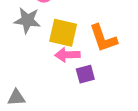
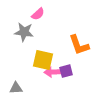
yellow square: (63, 33) -> (43, 60), moved
pink arrow: (67, 55) -> (53, 72), moved

